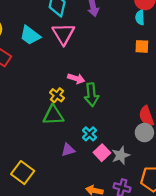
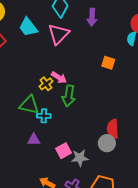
orange square: (142, 46) -> (108, 63), moved
yellow cross: (57, 95) -> (46, 84), moved
cyan cross: (89, 134) -> (44, 116), moved, turned 32

